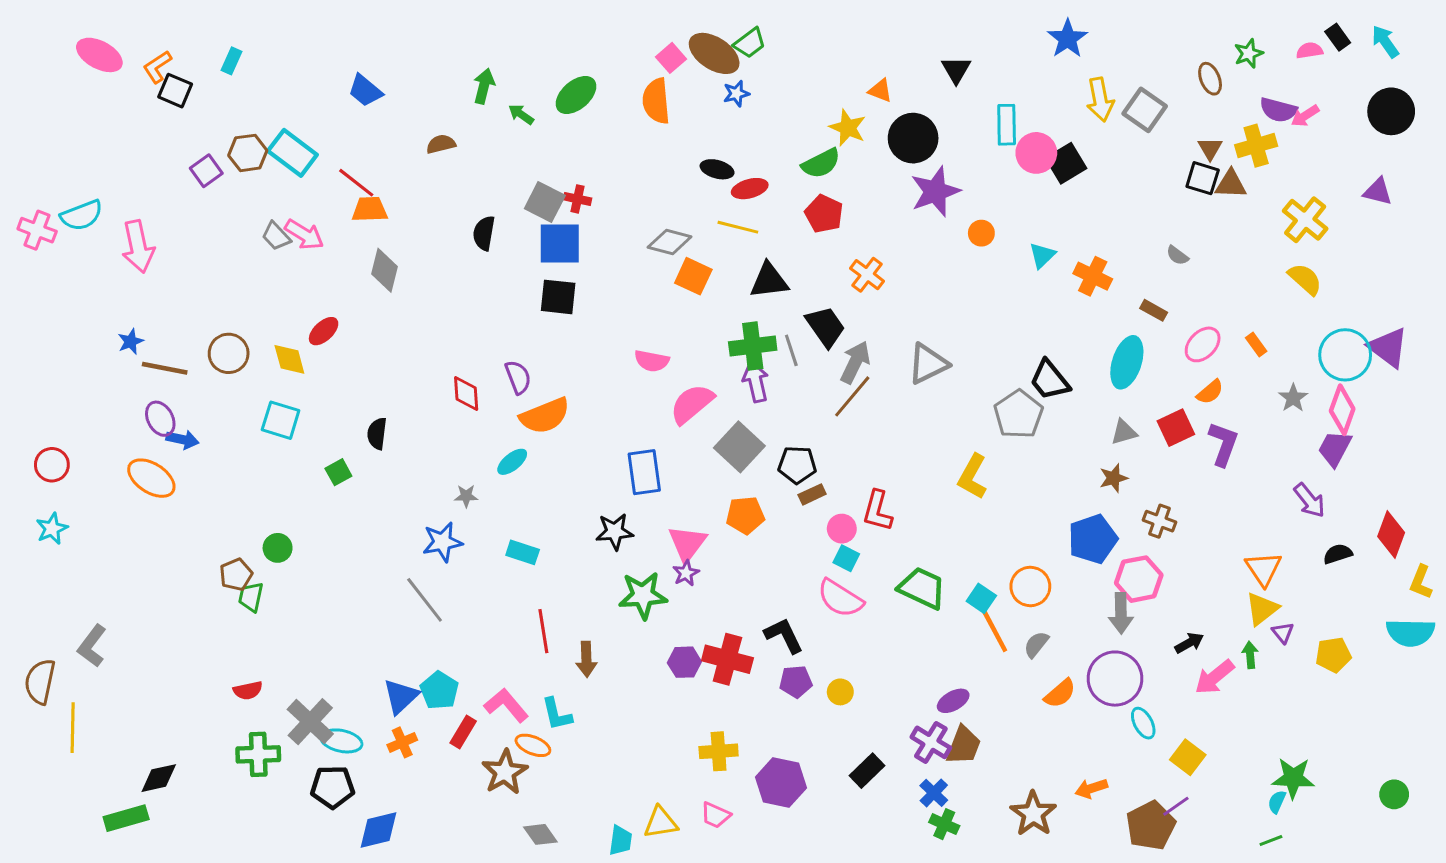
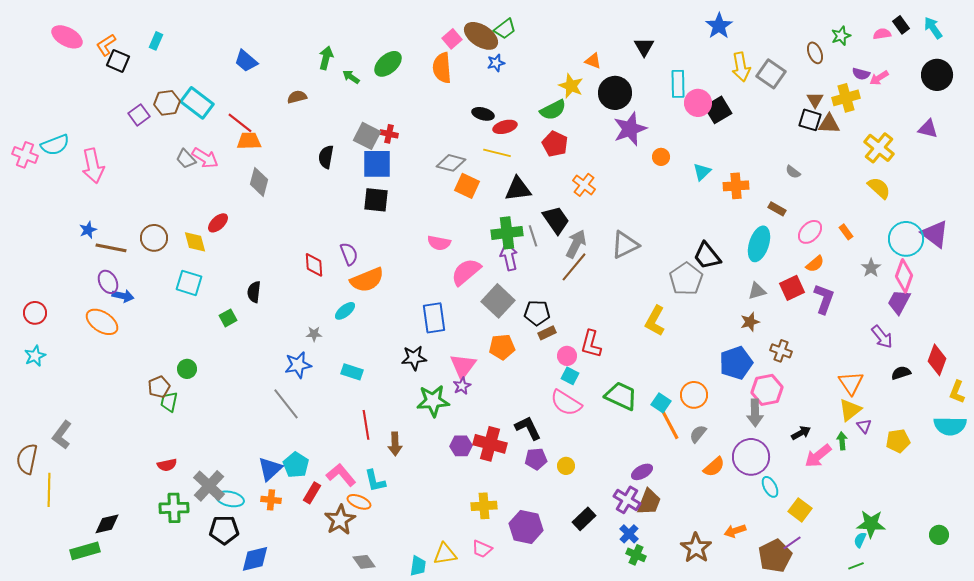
purple semicircle: (1278, 110) -> (861, 74), size x0.7
orange cross: (1093, 276) -> (736, 186), turned -30
orange cross: (402, 742) -> (271, 500), turned 30

